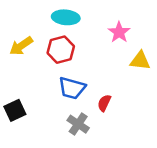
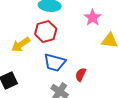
yellow arrow: (21, 46) -> (21, 45), moved

